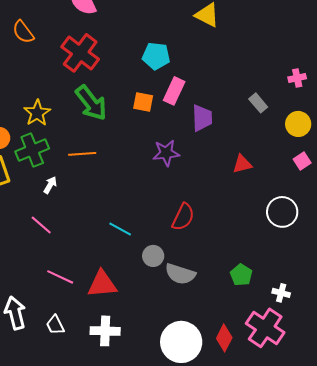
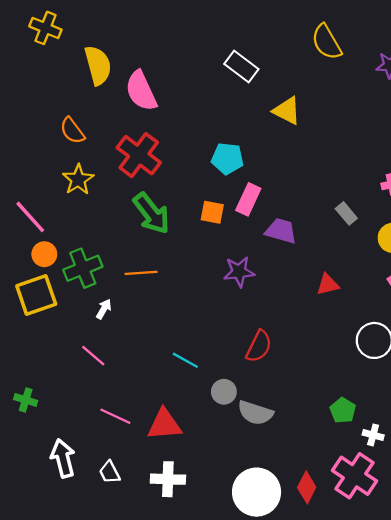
yellow star: (37, 113) -> (78, 180), moved
purple trapezoid: (202, 118) -> (281, 231), turned -72
green pentagon: (241, 275) -> (343, 410), moved

